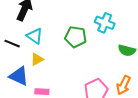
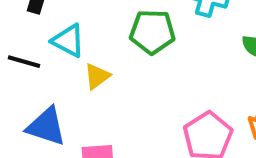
yellow triangle: (37, 59) -> (97, 76), moved

